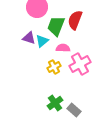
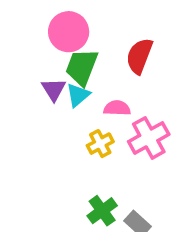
green trapezoid: (56, 26) -> (82, 67), moved
purple triangle: (29, 38) -> (54, 89), turned 40

